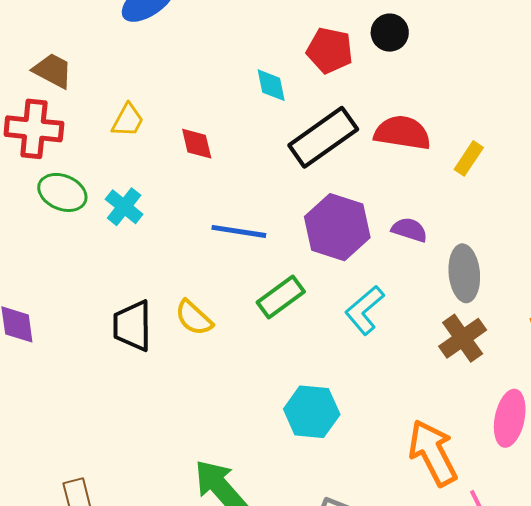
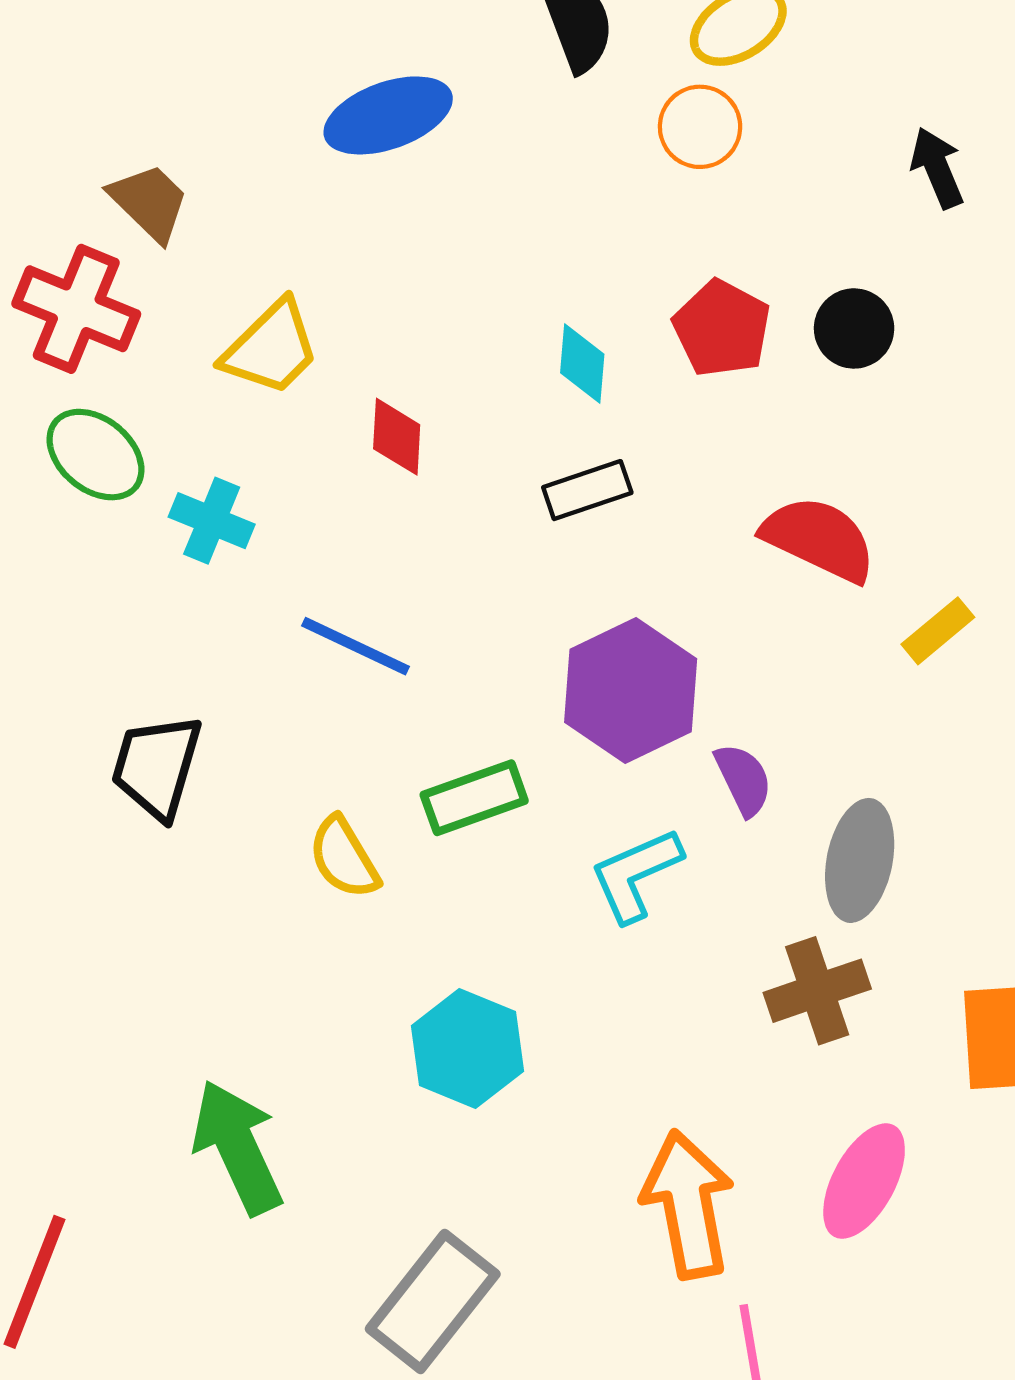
yellow trapezoid: (128, 120) -> (271, 348), size x1.4
black rectangle: (323, 137) -> (587, 490), moved, size x0.6
cyan cross: (124, 207) -> (212, 521), turned -33
purple semicircle: (409, 230) -> (743, 779), moved, turned 30
blue line: (239, 231) -> (356, 646), moved
yellow semicircle: (194, 318) -> (344, 858), moved

